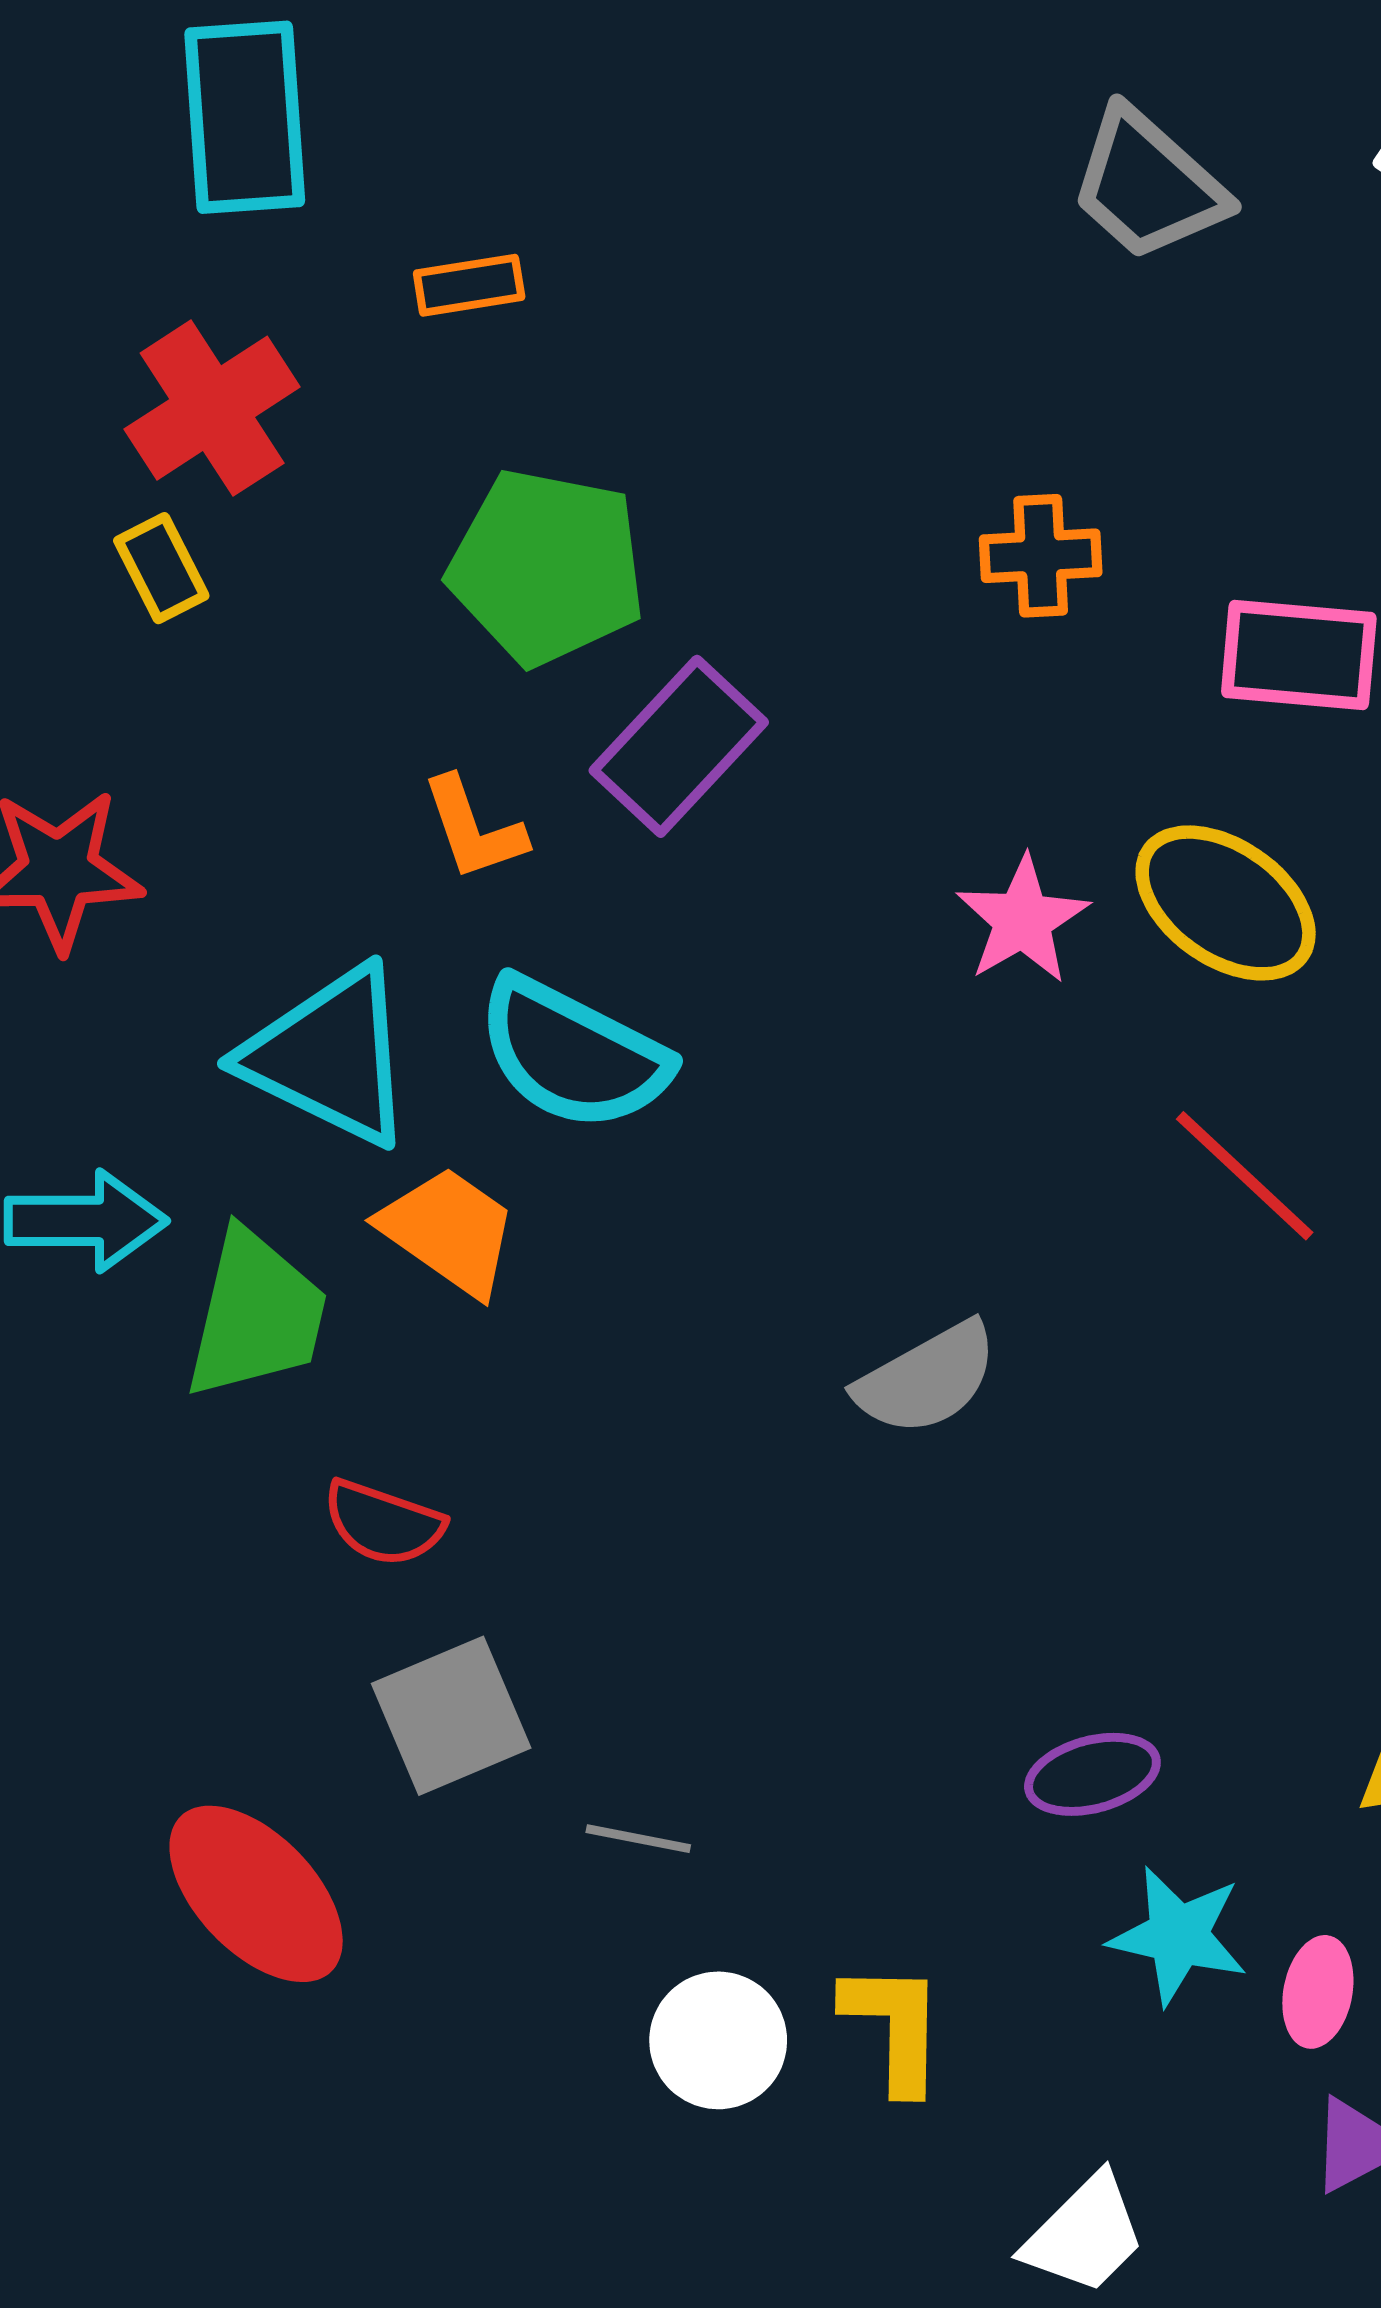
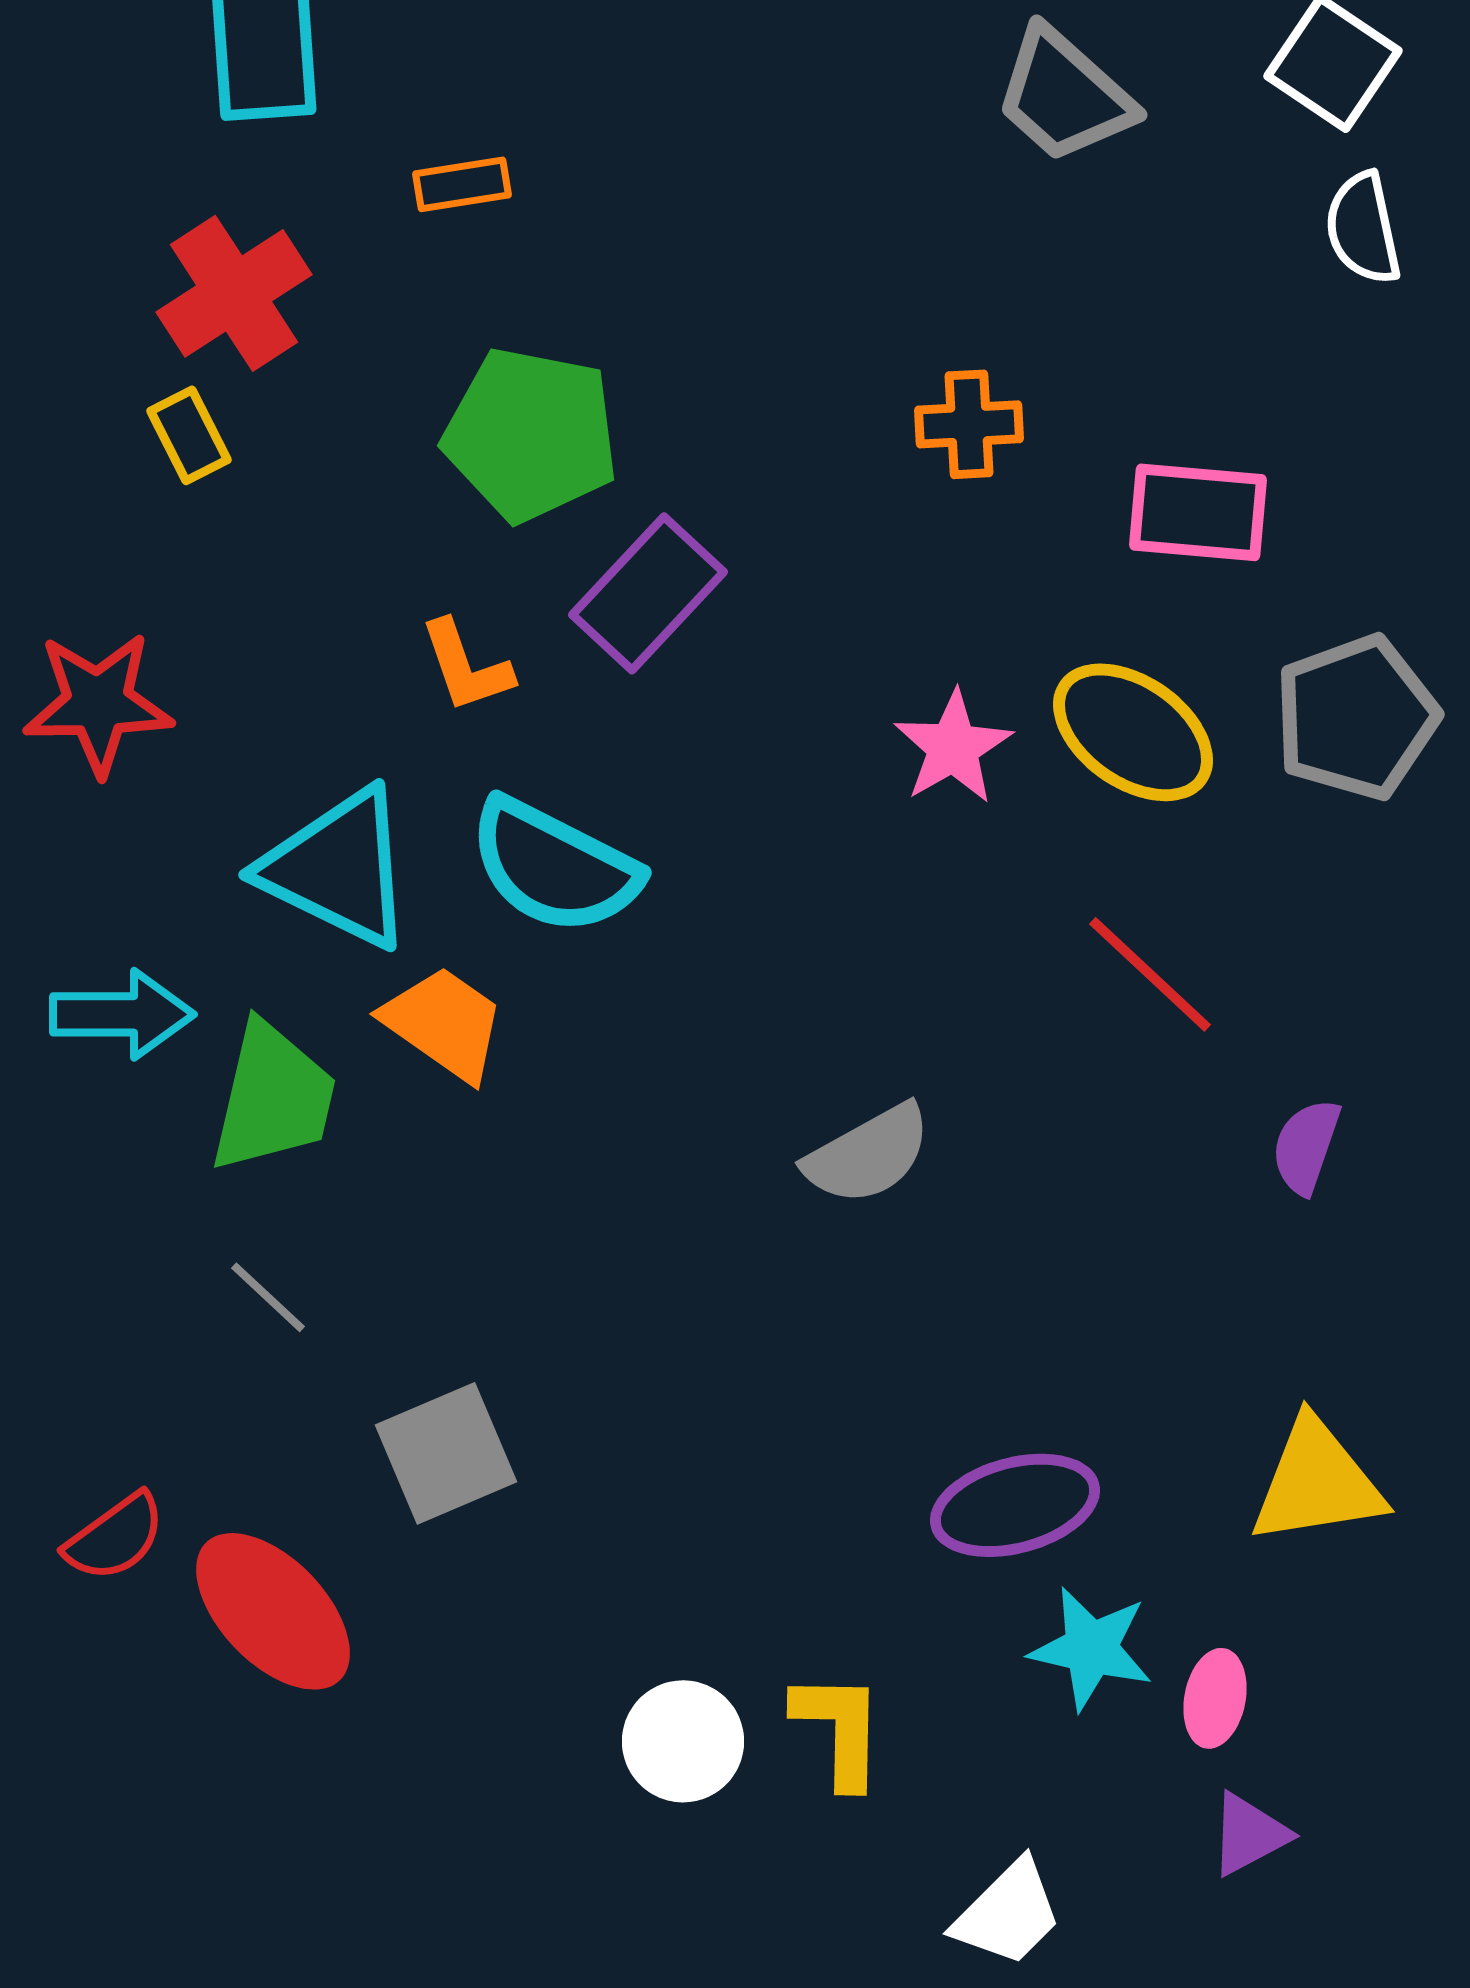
red semicircle: (383, 1523) -> (115, 1537), moved, turned -55
purple ellipse: (1092, 1774) -> (1015, 1505), size x1.4
gray line: (638, 1839) -> (268, 1297), moved, turned 32

